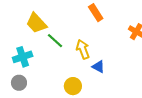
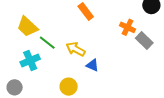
yellow arrow: (83, 49) -> (76, 49), turned -36
cyan cross: (23, 57) -> (30, 61), moved

